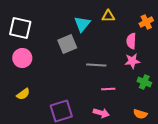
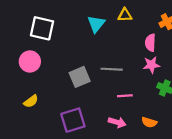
white square: (20, 28) -> (42, 28), moved
gray square: (67, 44) -> (80, 77), moved
orange semicircle: (140, 114) -> (149, 122), moved

